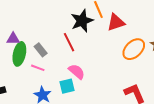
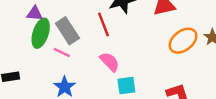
gray rectangle: (41, 50) -> (67, 31), size x1.5
cyan square: (67, 86) -> (126, 86), moved

